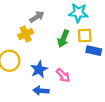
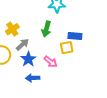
gray arrow: (37, 17) -> (22, 45), moved
yellow square: (85, 36) -> (67, 48), moved

